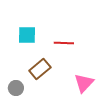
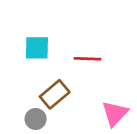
gray circle: (16, 88) -> (36, 119), moved

